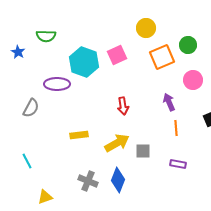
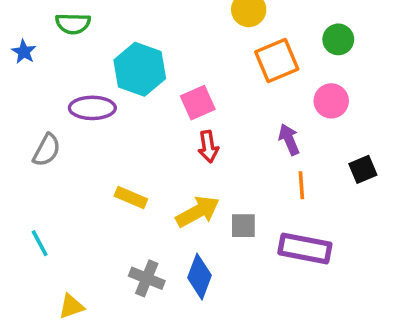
green circle: (188, 45) -> (338, 39), moved
pink square: (117, 55) -> (198, 103), moved
yellow rectangle: (79, 135) -> (131, 198), turned 30
purple rectangle: (178, 164) -> (305, 248), size x1.8

